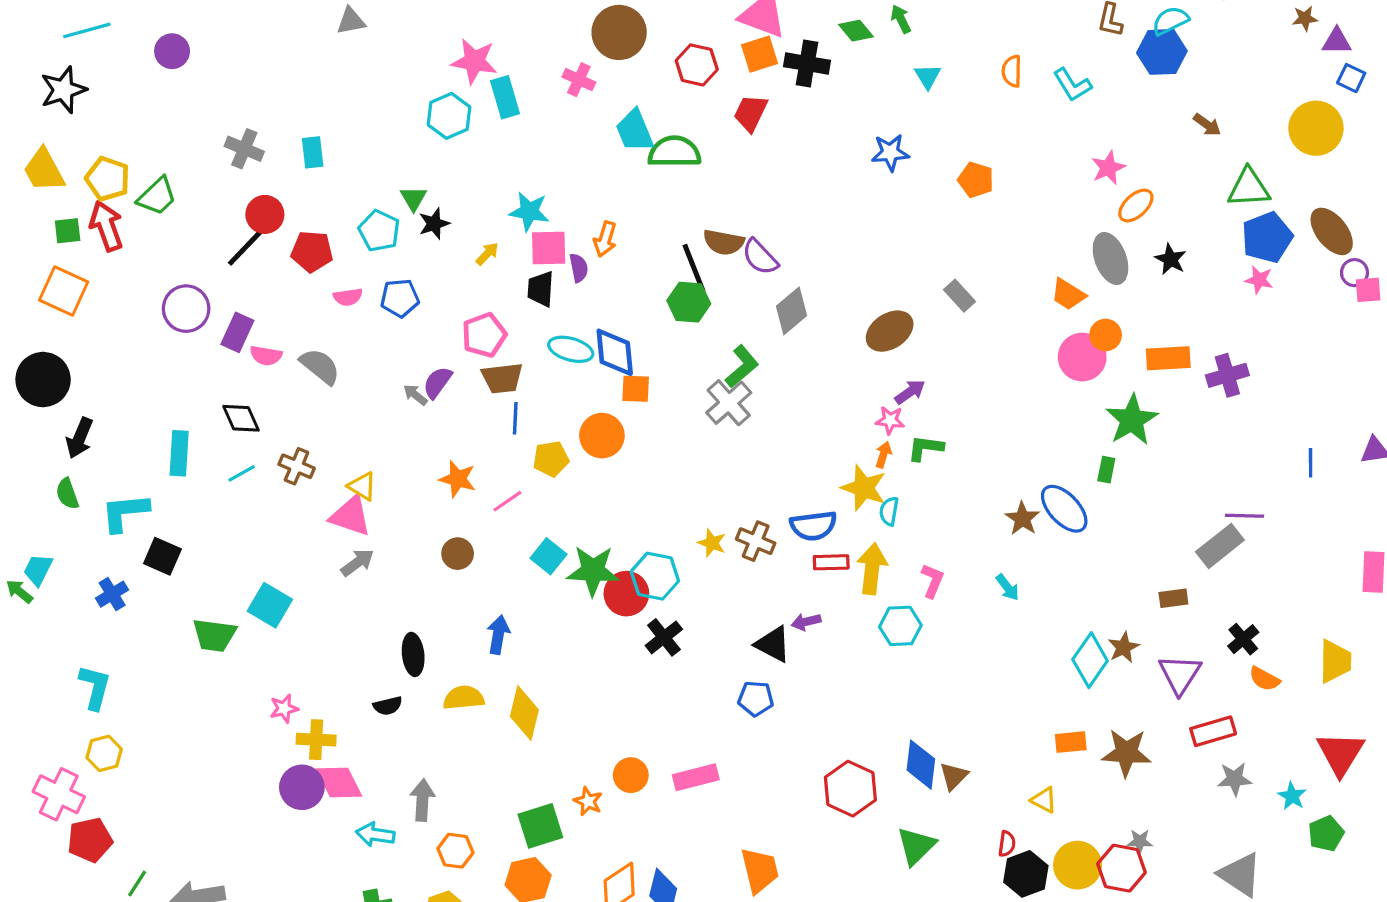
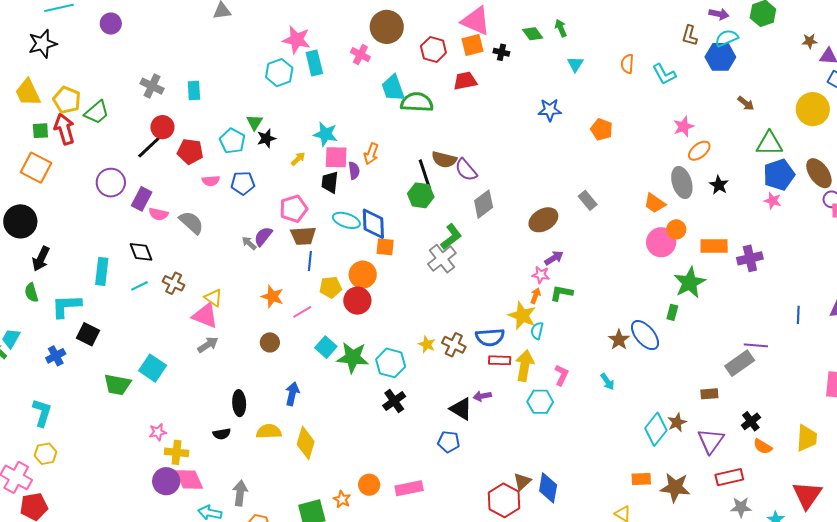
black cross: (807, 64) -> (501, 52), size x0.6
red trapezoid: (751, 113) -> (465, 81), turned 50
red circle: (626, 594) -> (357, 301), moved
brown triangle: (954, 776) -> (522, 482), moved

